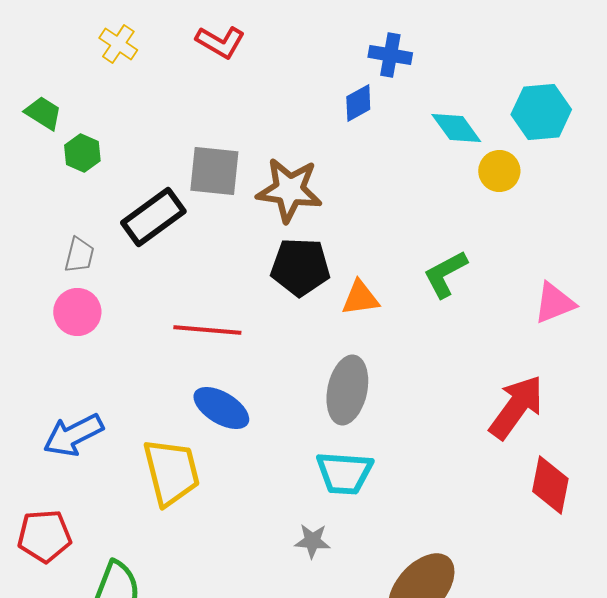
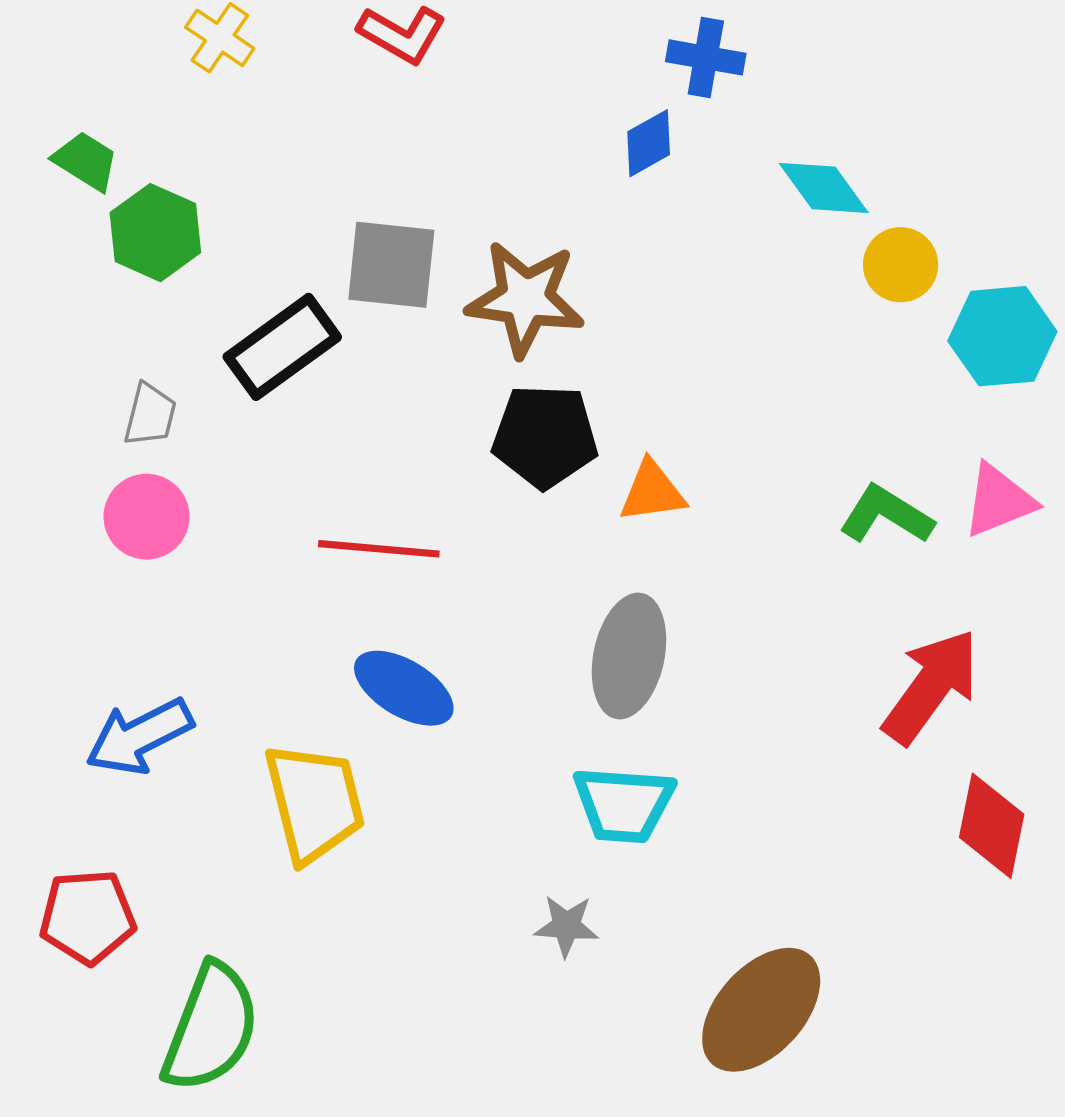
cyan hexagon: (541, 112) -> (1002, 336), moved
green hexagon: (82, 153) -> (155, 233), size x1.4
green L-shape: (445, 274) -> (886, 515), moved, turned 60

